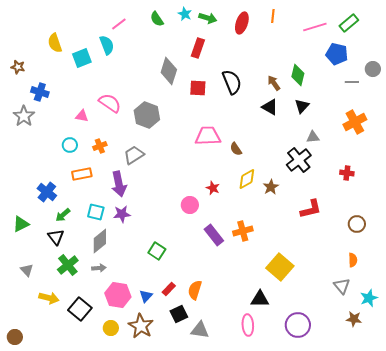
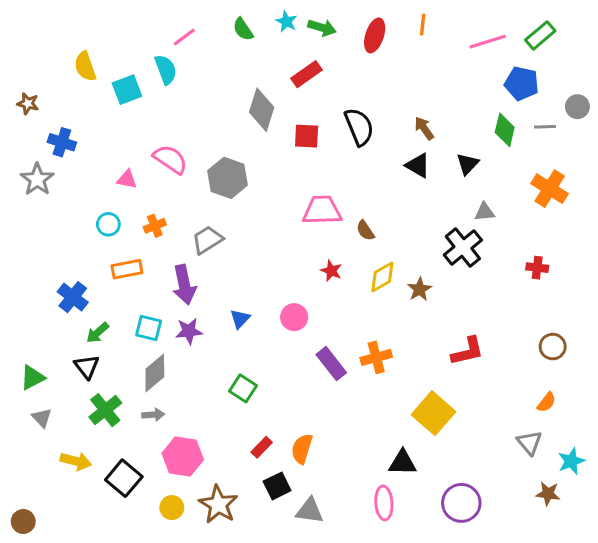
red rectangle: (198, 48) -> (307, 74), turned 36
green diamond: (298, 75) -> (505, 130), moved
orange cross: (355, 122) -> (550, 189), turned -30
red star: (213, 188) -> (331, 271), moved
red L-shape: (311, 209) -> (467, 351), moved
green triangle: (21, 224) -> (33, 378), moved
orange semicircle: (353, 260) -> (546, 402), turned 40
blue triangle: (146, 296) -> (240, 319), moved

